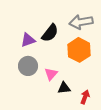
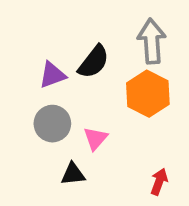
gray arrow: (81, 22) -> (152, 41), turned 95
black triangle: (64, 88) -> (73, 174), moved

